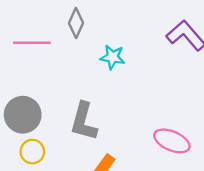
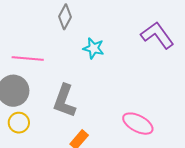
pink line: (32, 43) -> (28, 58), moved

